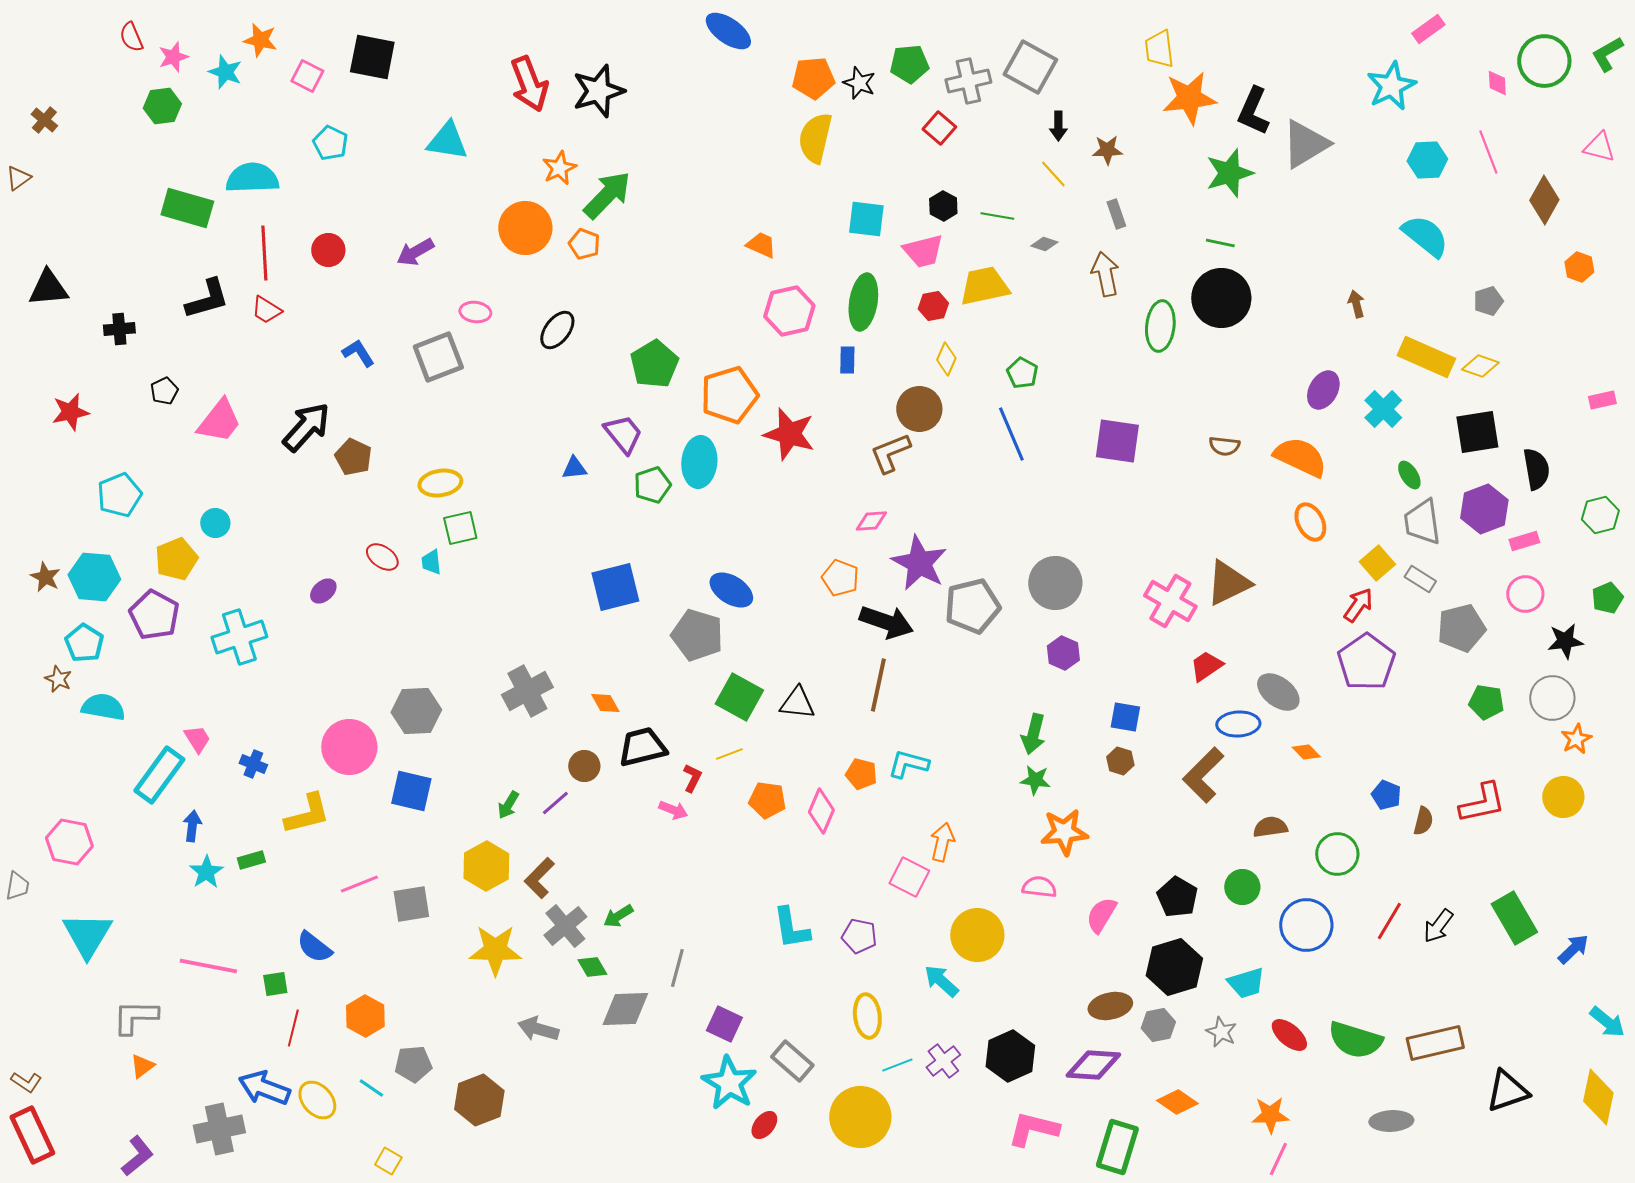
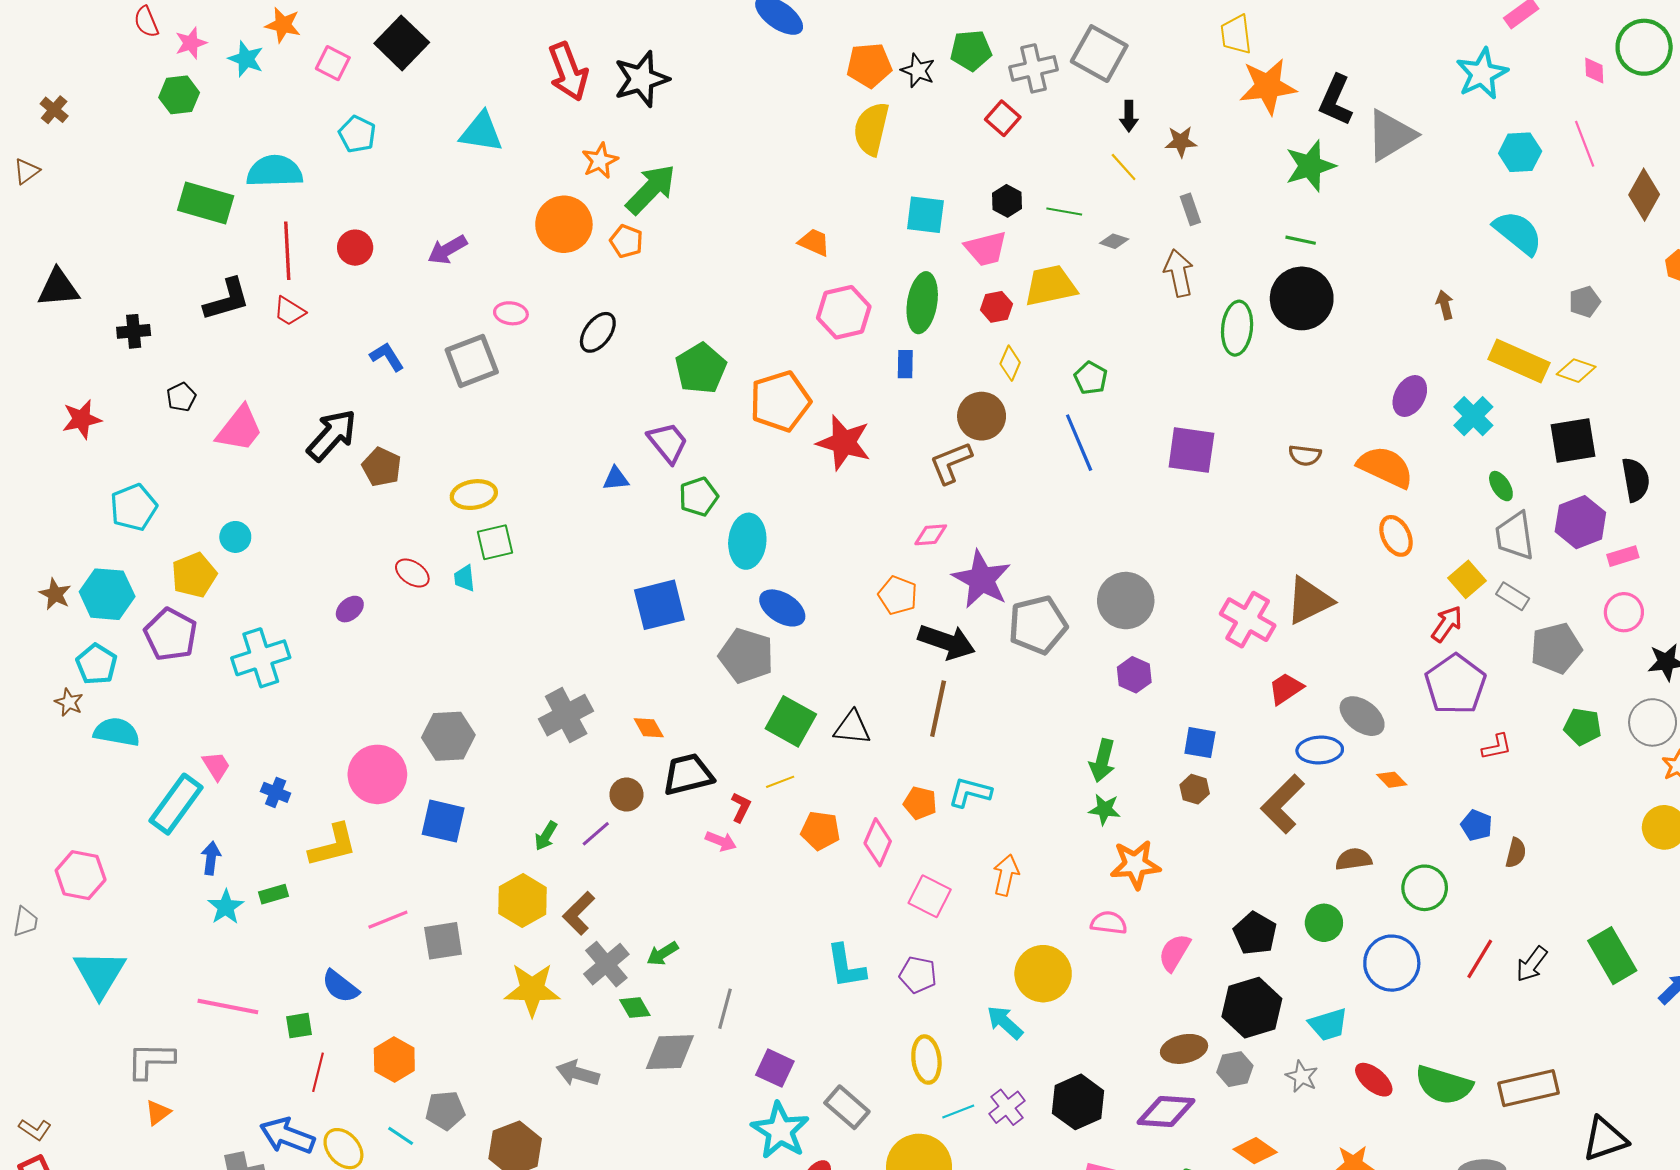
black square: (372, 57) -> (402, 43), turned 33
cyan ellipse: (699, 462) -> (747, 541), moved
red L-shape: (1482, 803) -> (1497, 747), moved, size x0.6
pink square: (909, 877) -> (930, 896), moved

